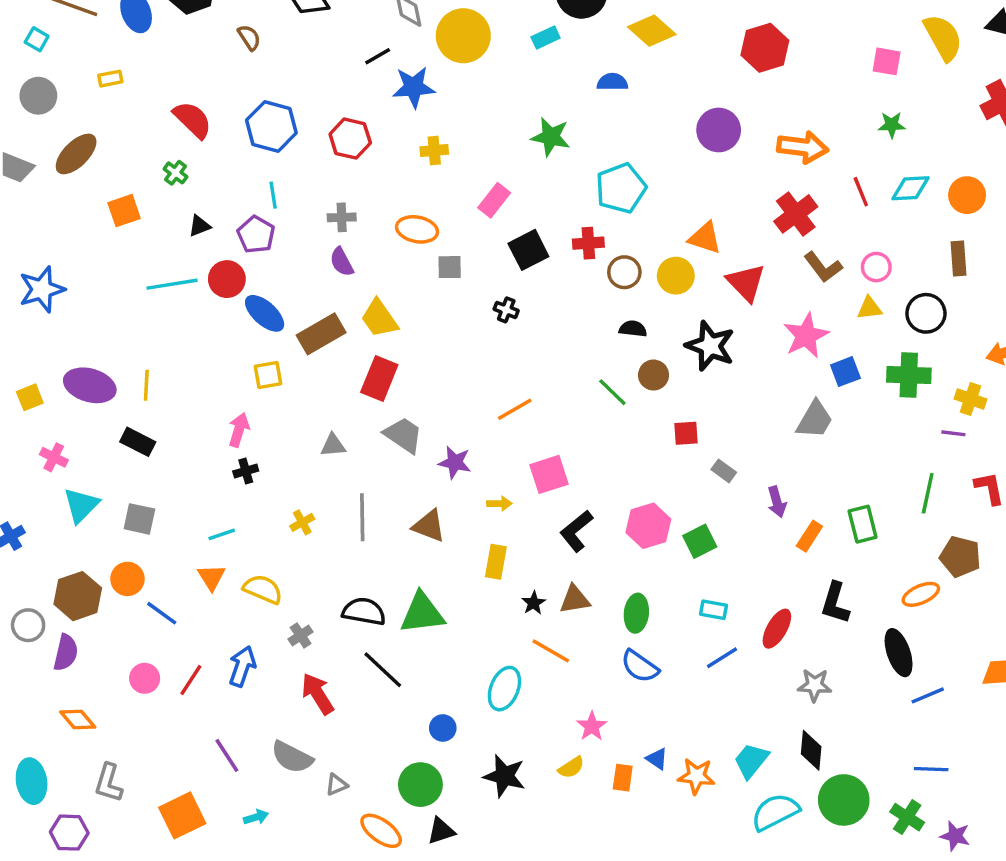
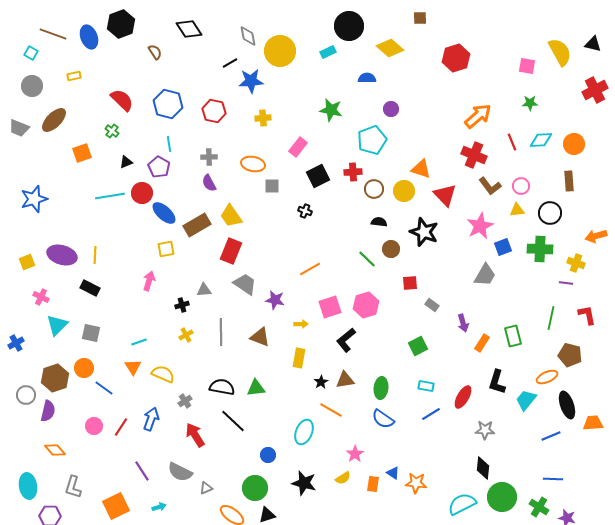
purple circle: (719, 130) -> (391, 109), moved, size x0.6
orange arrow: (803, 147) -> (478, 116), turned -48
red cross: (796, 214) -> (474, 155), turned -30
black cross: (246, 471) -> (182, 305), moved
pink hexagon: (648, 526) -> (366, 305), moved
green triangle: (422, 613) -> (256, 388), size x0.7
black ellipse: (899, 653) -> (567, 405), moved
cyan trapezoid: (751, 761) -> (526, 400), moved

